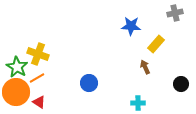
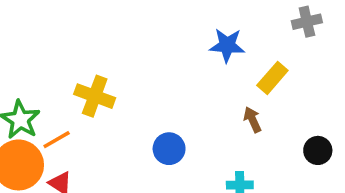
yellow cross: (38, 54) -> (95, 96), moved
blue circle: (89, 83) -> (169, 149), moved

